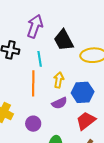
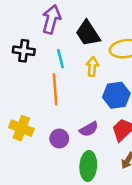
yellow arrow: (59, 80) -> (92, 67), moved
purple semicircle: (59, 103) -> (89, 129), moved

